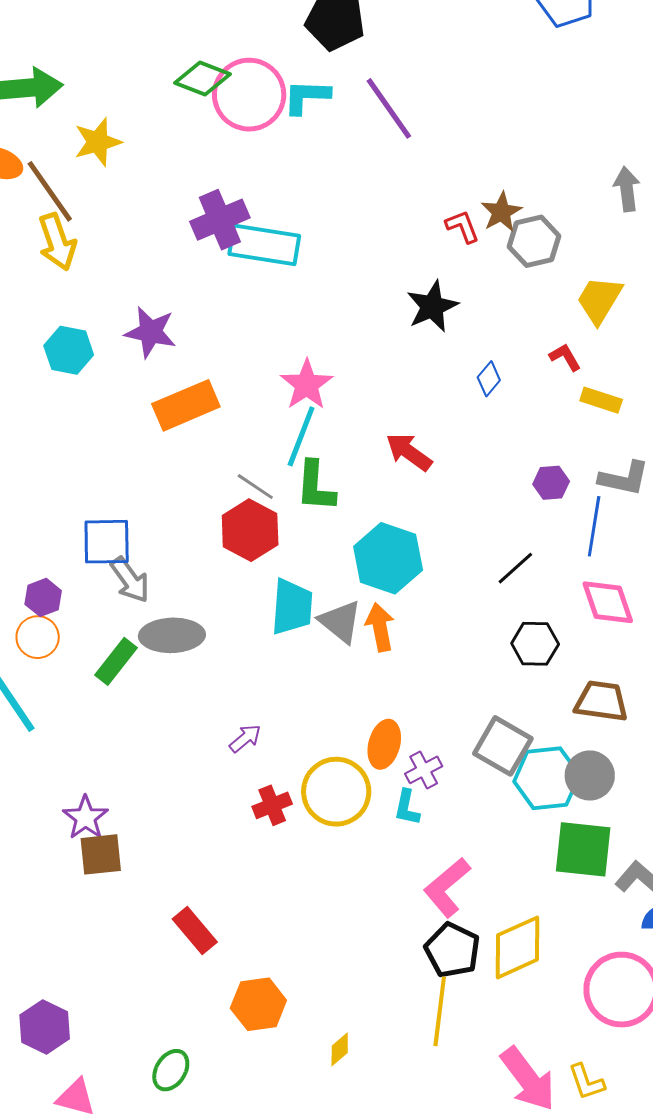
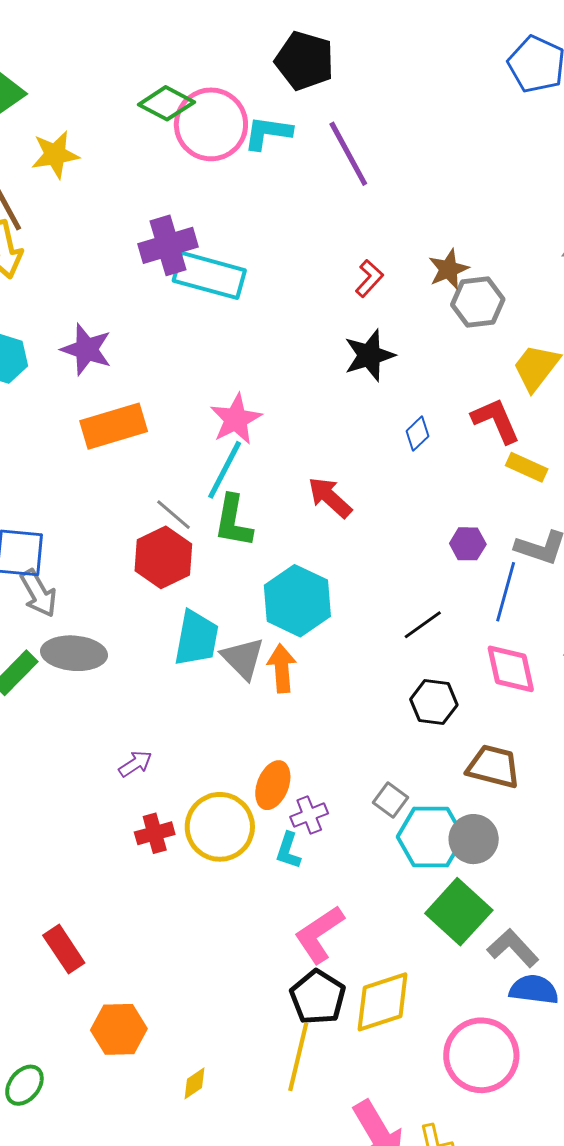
red L-shape: (462, 226) -> (369, 278), moved, turned 57
red L-shape: (565, 357) -> (496, 420), size x1.6
gray square: (503, 746) -> (391, 800), size x0.6
green square: (583, 849) -> (459, 912), turned 30

